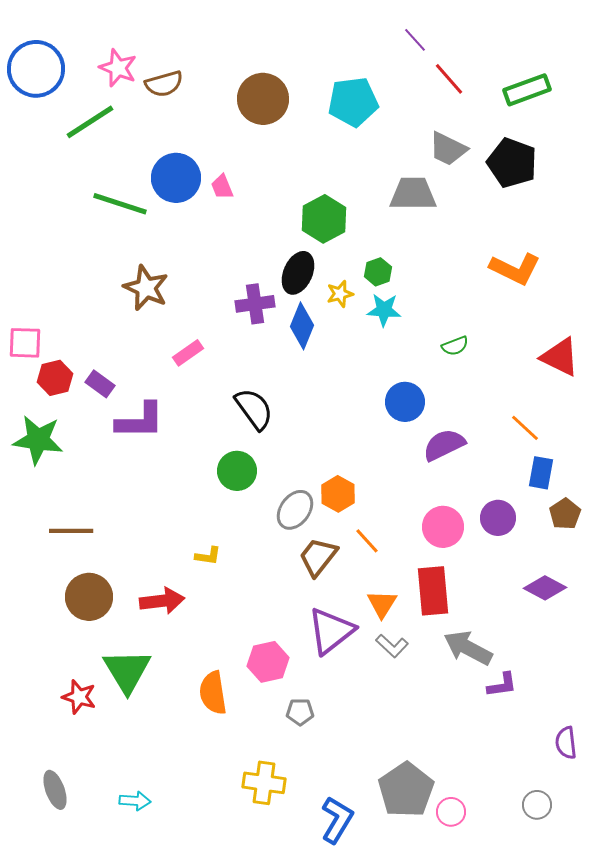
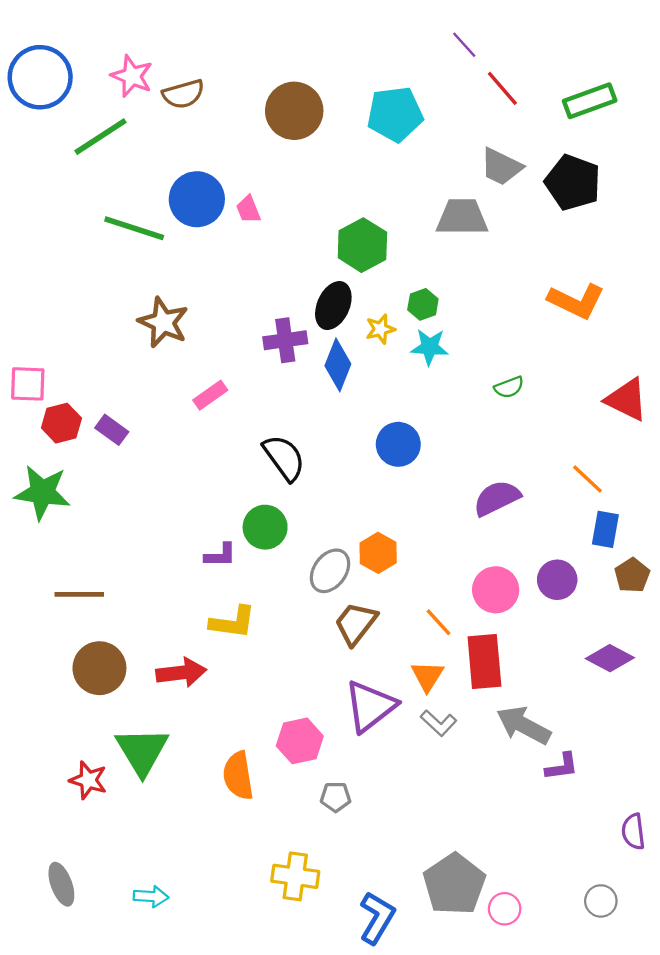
blue circle: (405, 402) -> (398, 444), moved
purple L-shape: (140, 421) -> (220, 555), moved, size x0.6
orange line: (367, 541) -> (439, 622), moved
yellow L-shape: (208, 556) -> (233, 622), size x1.6

